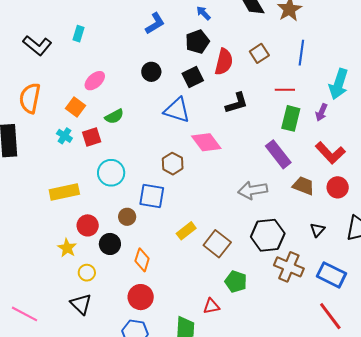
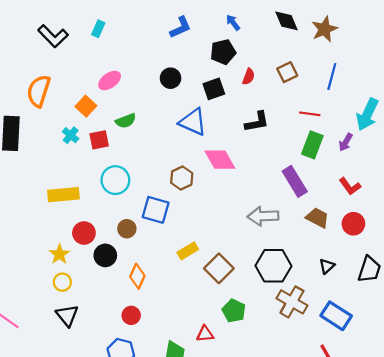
red semicircle: (224, 62) -> (249, 77), size x0.6
red L-shape: (330, 153) -> (350, 186), size x0.7
yellow circle: (87, 273) -> (62, 282), moved
red circle: (141, 297) -> (131, 315), size x0.7

